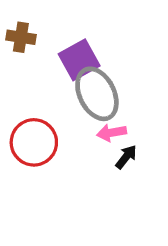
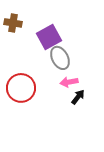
gray ellipse: (97, 94) -> (60, 58), size x0.7

